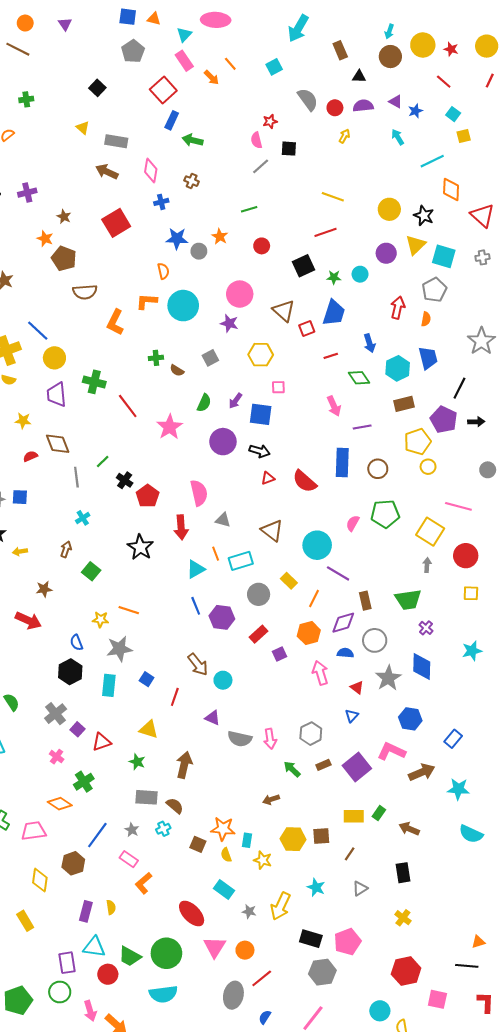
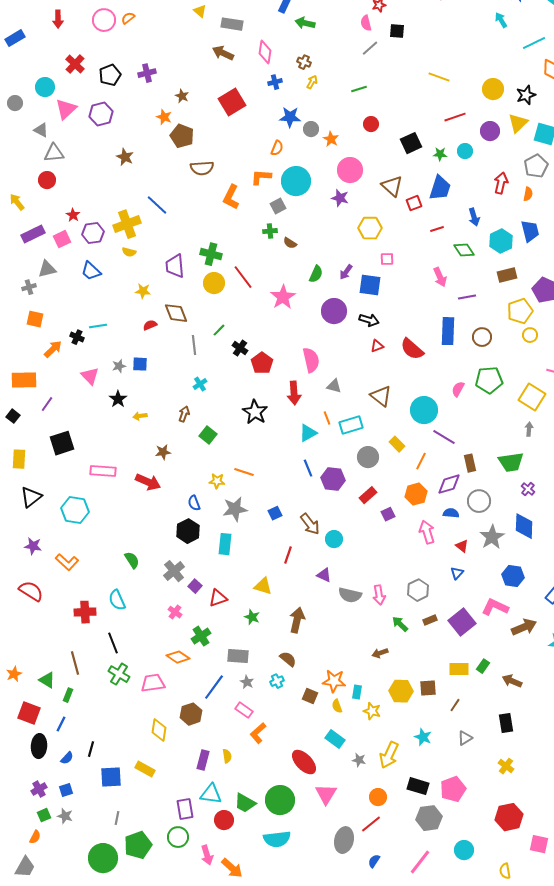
yellow arrow: (344, 136) -> (312, 82), moved
black star: (424, 216) -> (526, 95), turned 30
red line: (325, 232) -> (455, 117), moved
orange star: (220, 236) -> (331, 139), moved
orange semicircle: (163, 271) -> (277, 148), turned 35
yellow circle: (54, 358) -> (214, 283), moved
gray square: (210, 358) -> (278, 206), moved
blue square: (147, 679) -> (275, 513), moved, turned 32
gray rectangle: (147, 797) -> (238, 656), moved
yellow rectangle: (25, 921) -> (145, 769), turned -30
orange circle: (245, 950) -> (378, 797), moved
cyan circle: (380, 1011) -> (464, 850), moved

